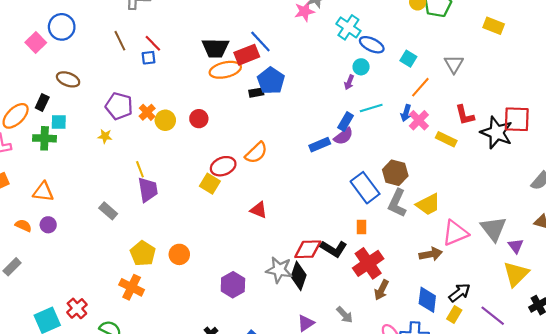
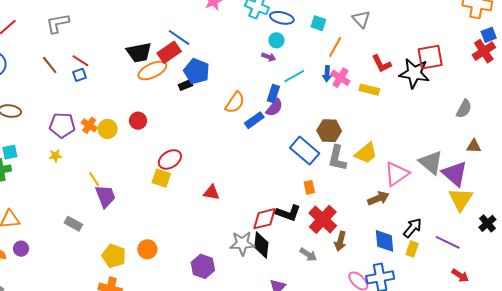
purple arrow: (349, 82) -> (269, 57), turned -80
orange semicircle: (256, 153) -> (235, 103), moved
purple triangle: (516, 246) -> (455, 174), size x1.8
gray arrow: (345, 315) -> (308, 255), moved

